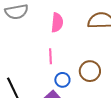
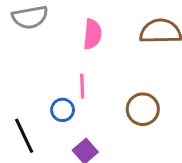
blue circle: (62, 80) -> (63, 110), moved

